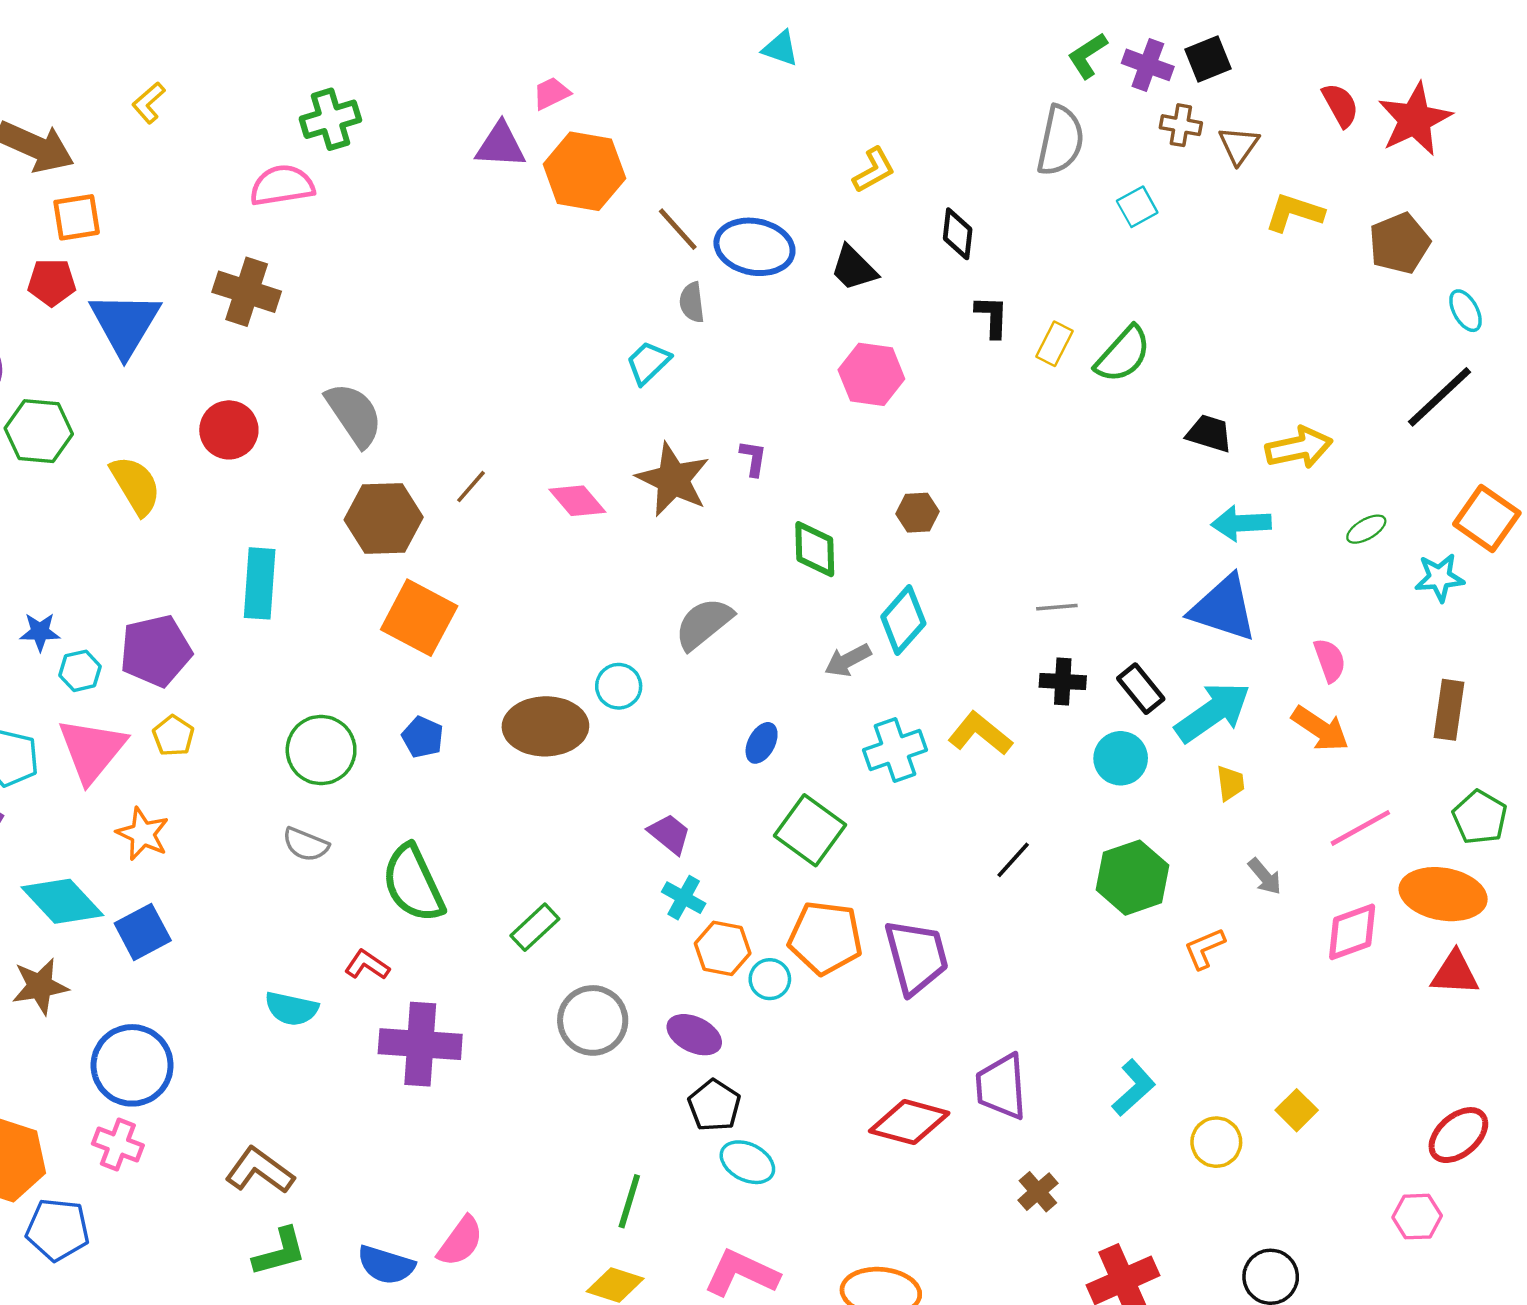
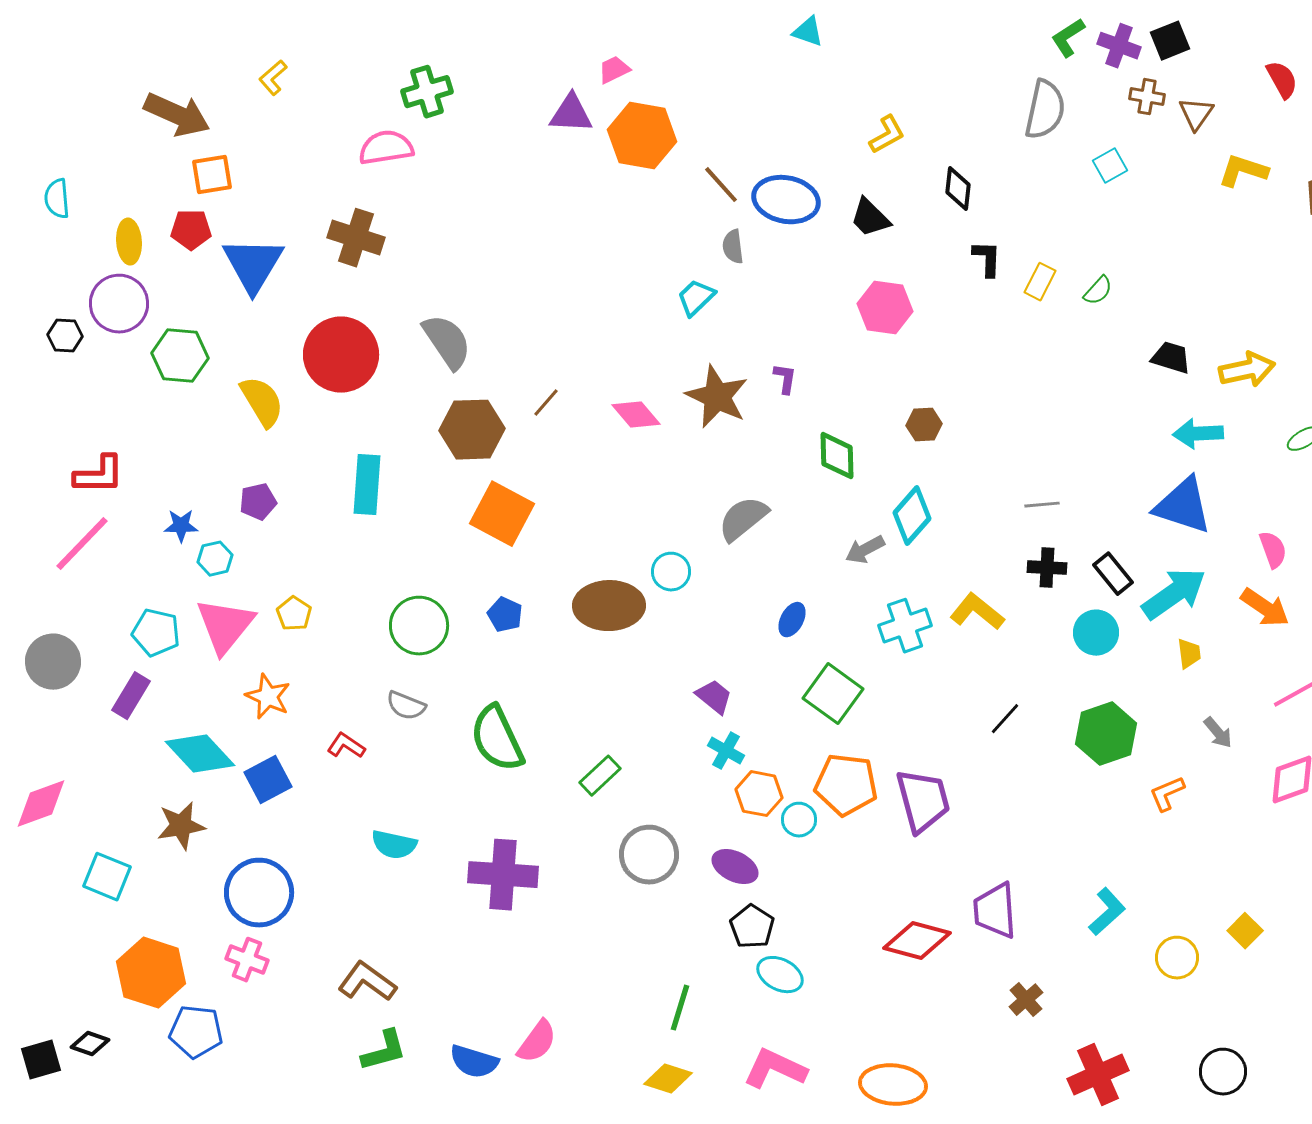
green semicircle: (1123, 354) -> (1098, 291), size x0.6
red circle: (229, 430) -> (341, 355), size x1.5
purple pentagon: (156, 651) -> (258, 502), moved, size x0.6
red L-shape: (367, 965) -> (346, 746), moved

